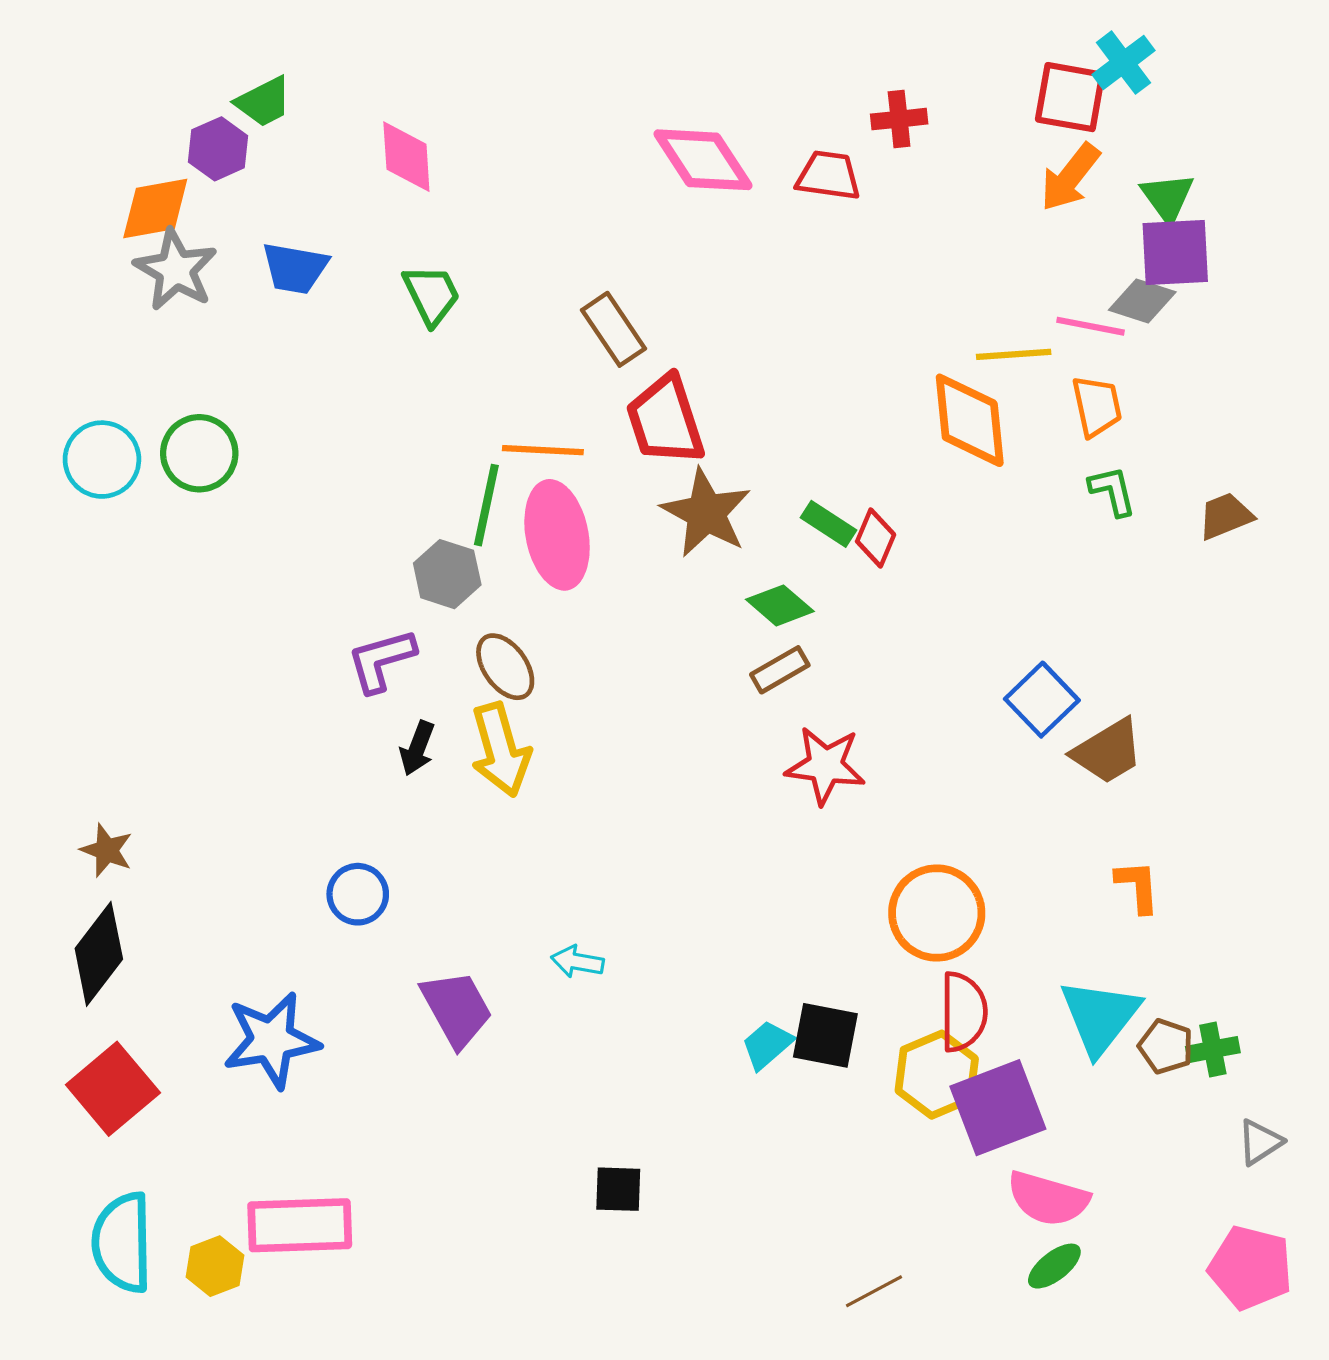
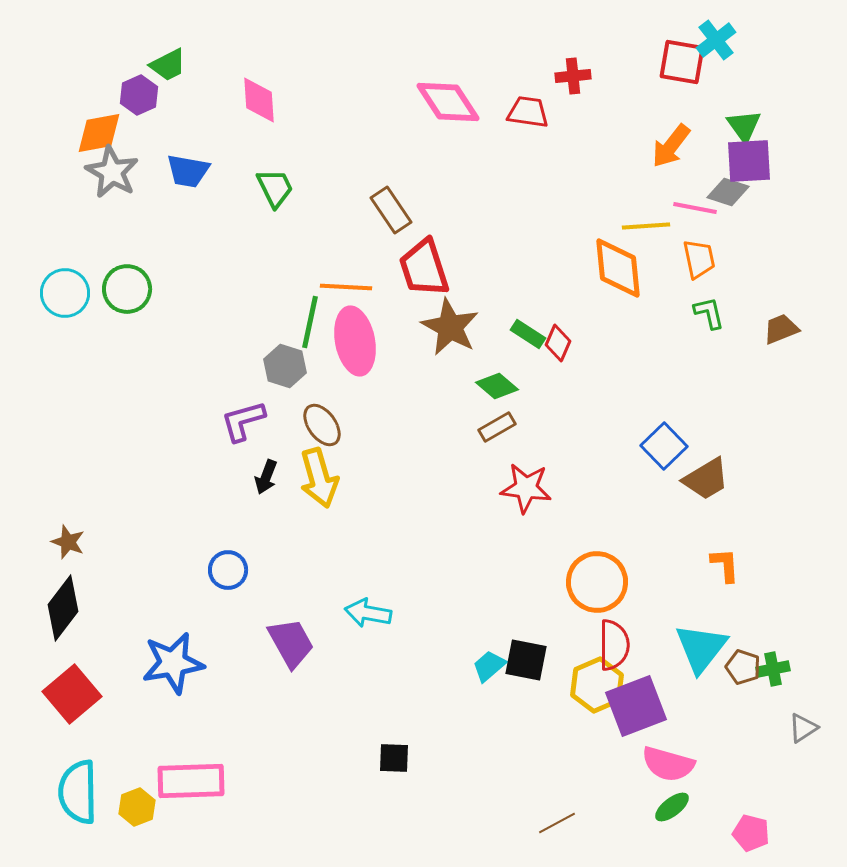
orange arrow: (1070, 177) -> (671, 146), moved
cyan arrow: (577, 962) -> (368, 613), size x1.4
pink pentagon: (1251, 1268) -> (751, 833), moved, size x0.7

